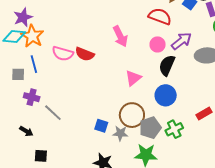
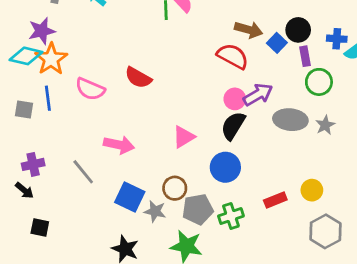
pink arrow: (120, 36) -> (119, 145), moved, turned -60
pink circle: (158, 44) -> (235, 99), moved
red semicircle: (85, 54) -> (138, 78), moved
purple cross: (32, 97) -> (33, 164), moved, turned -35
gray line: (53, 113) -> (83, 172), moved
brown circle: (132, 115) -> (175, 188), size x0.7
blue square: (101, 126) -> (130, 197), size x1.5

